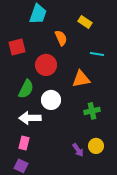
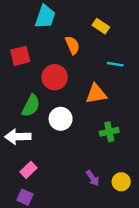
white arrow: (30, 118) -> (18, 137), moved
pink rectangle: (24, 143) -> (29, 170), turned 32
yellow circle: (96, 146) -> (121, 182), moved

